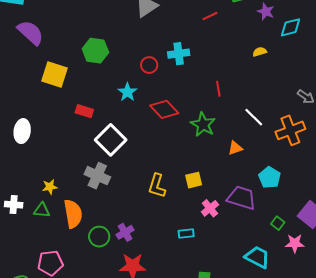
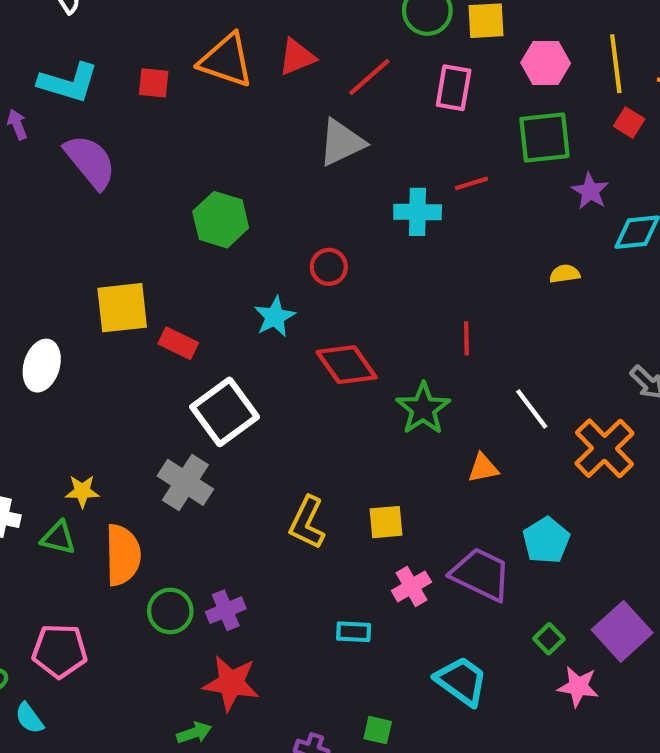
cyan cross: (179, 54) -> (418, 212), moved
yellow square: (55, 74) -> (122, 308), moved, turned -32
orange cross: (290, 130) -> (605, 448), turned -32
cyan trapezoid: (257, 257) -> (462, 681), moved

